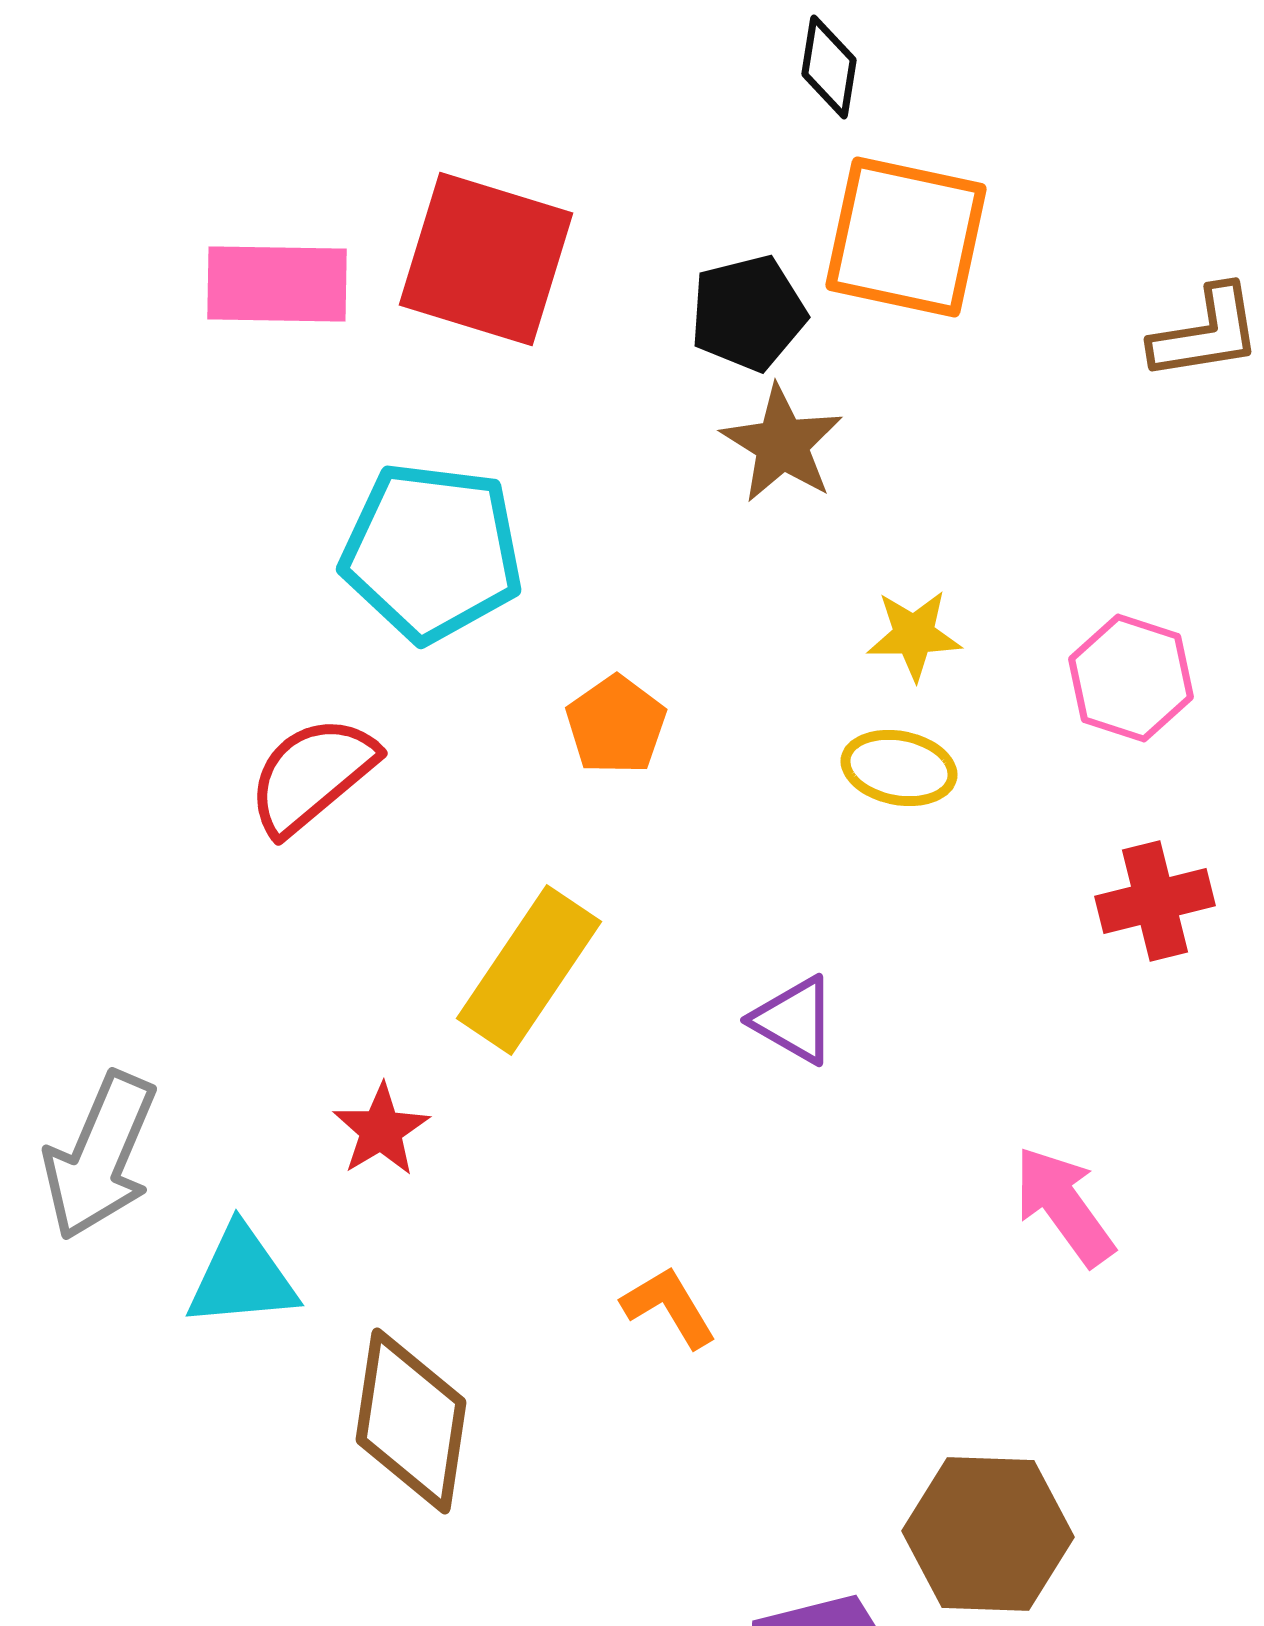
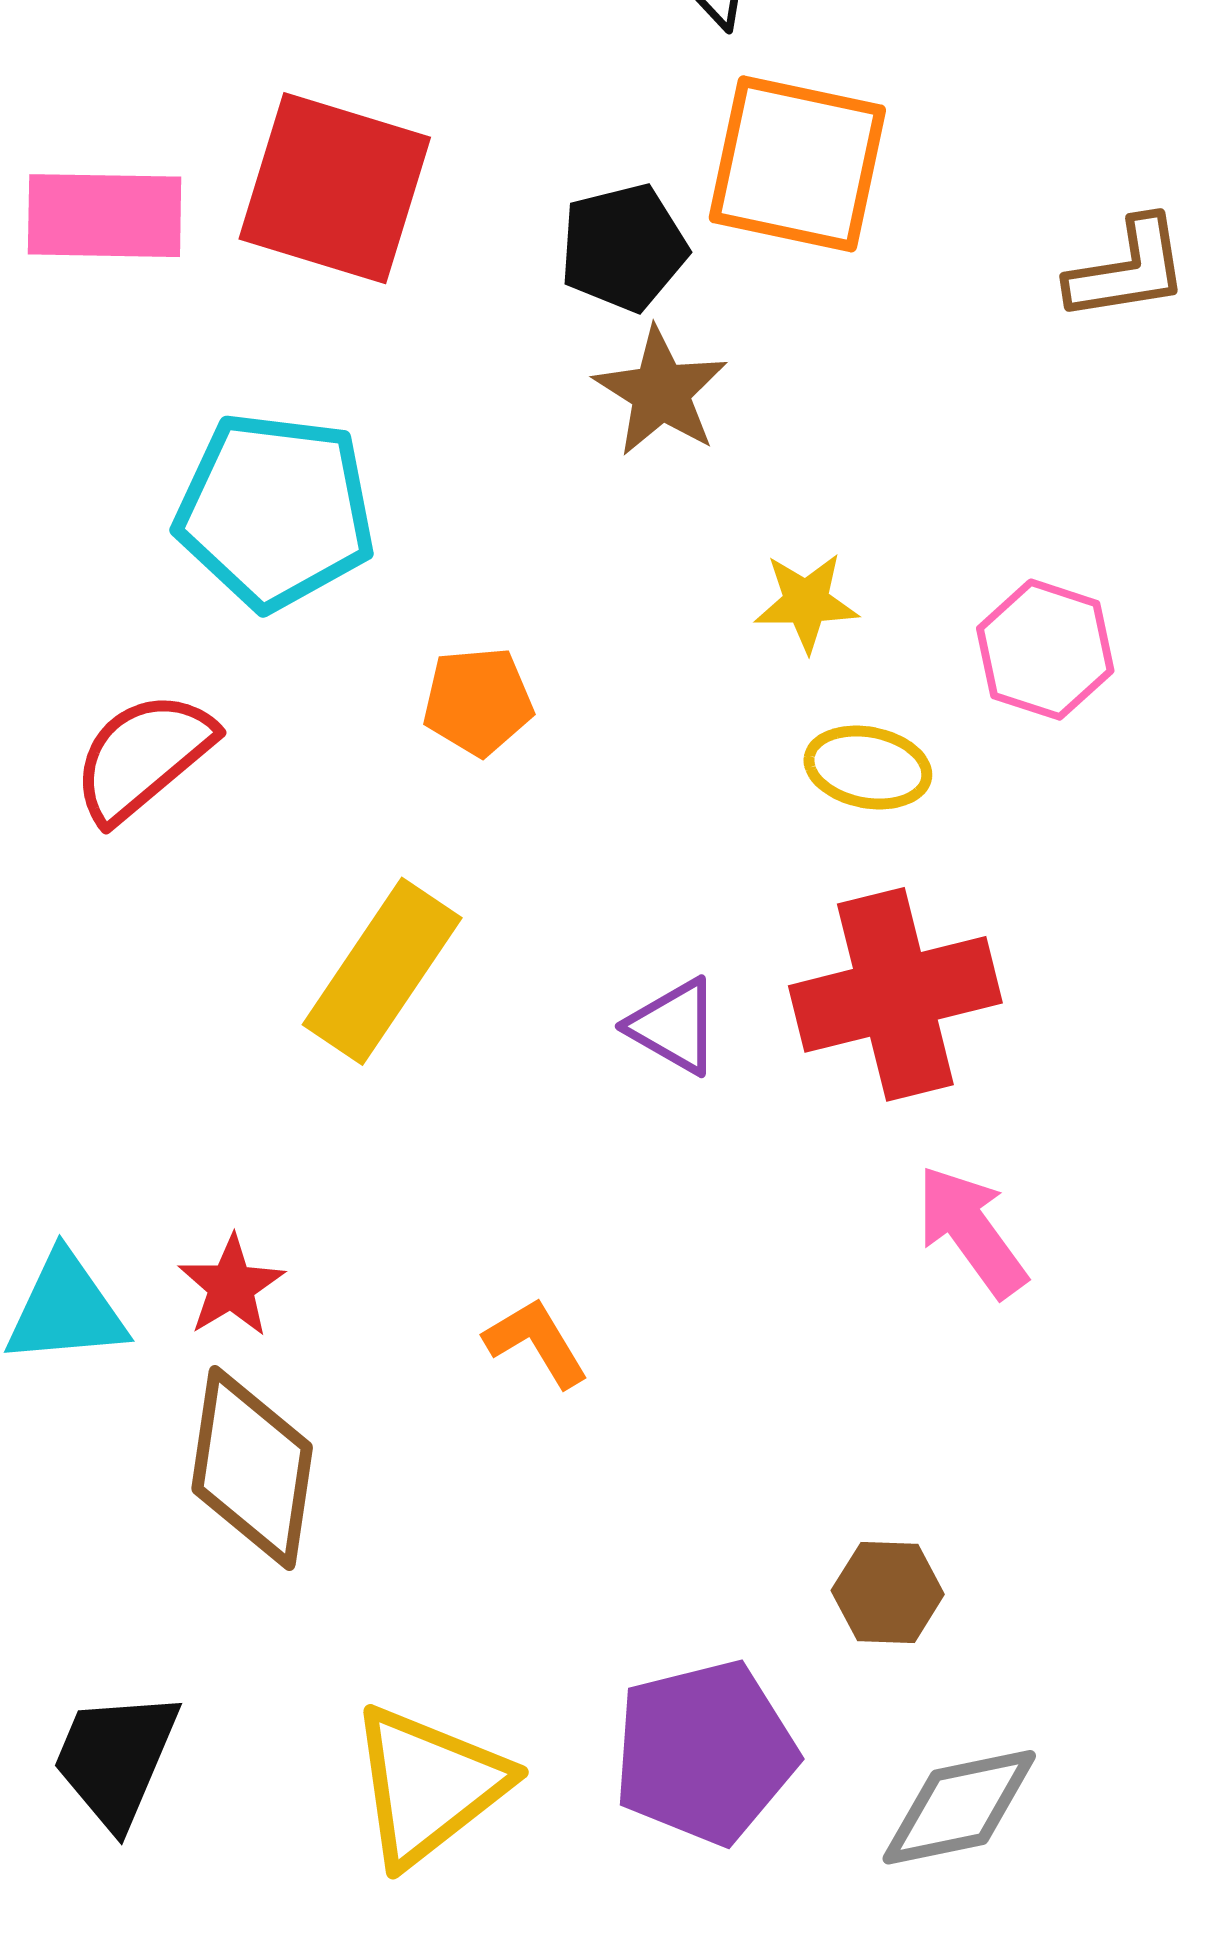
orange pentagon: (616, 725) -> (478, 701), turned 30
yellow ellipse: (899, 768) -> (868, 767), moved
red cross: (1155, 901) -> (895, 994), moved, size x1.6
red star: (381, 1130) -> (231, 1286), moved
brown hexagon: (988, 1534) -> (888, 1592), size x0.6

